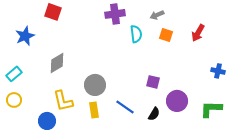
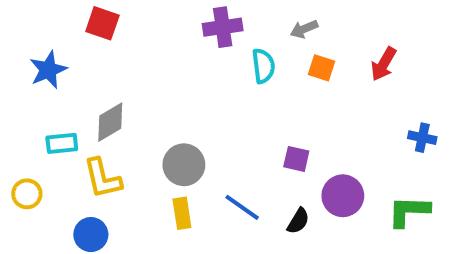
cyan rectangle: (14, 74) -> (62, 143), moved, turned 35
yellow L-shape: (63, 101) -> (102, 178), moved

